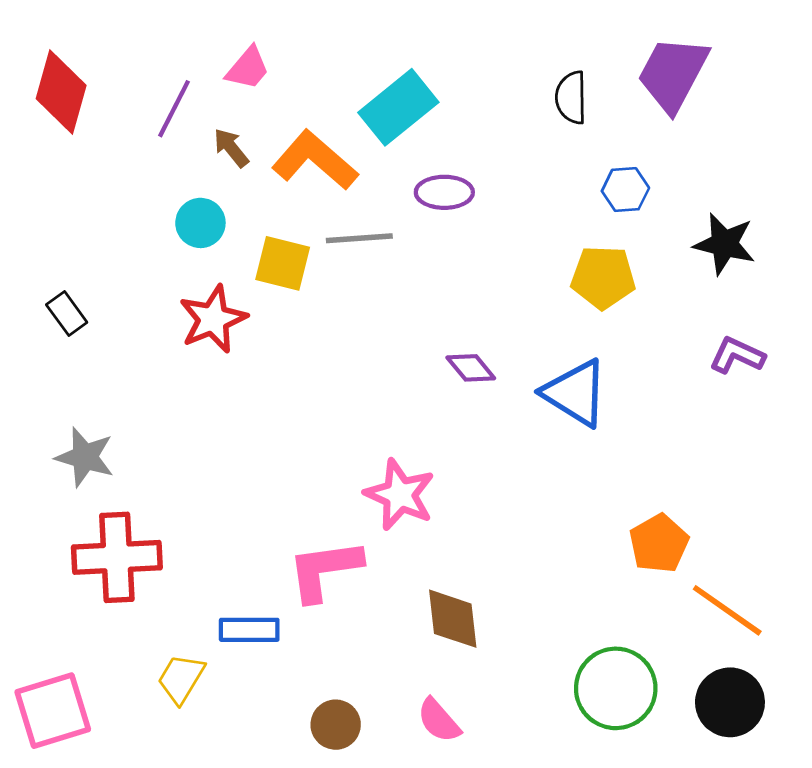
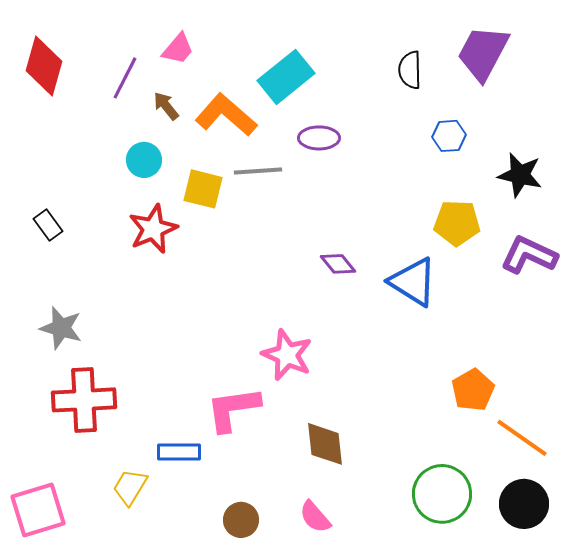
yellow pentagon: (603, 277) -> (457, 223), moved
purple L-shape: (737, 355) -> (529, 255), size x1.4

